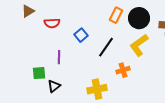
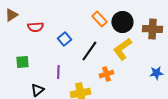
orange rectangle: (116, 15) -> (99, 19), turned -70
purple line: (59, 57) -> (58, 72), moved
green square: (39, 73) -> (22, 62), moved

